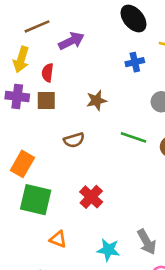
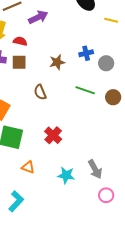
blue cross: (135, 62) -> (86, 53), moved
red semicircle: (48, 73) -> (20, 41), turned 96
brown semicircle: (74, 140) -> (40, 92), turned 84

